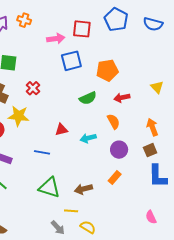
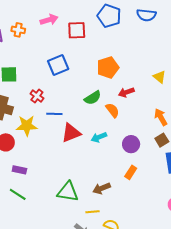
pink arrow: (56, 39) -> (49, 20), moved
blue square: (71, 61) -> (58, 65), moved
orange semicircle: (113, 121) -> (112, 110), moved
red triangle: (61, 130) -> (71, 133), size x1.5
blue line: (42, 152) -> (54, 114), moved

